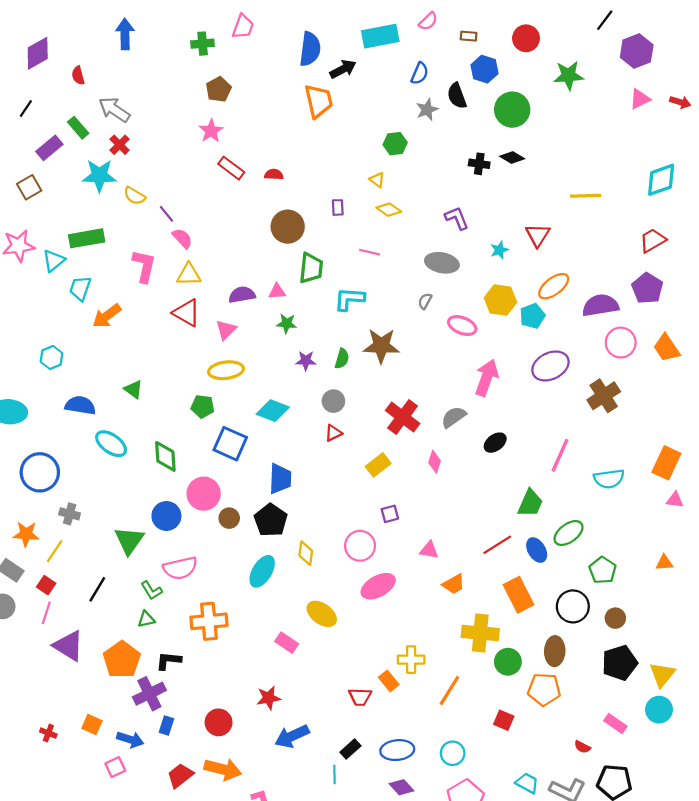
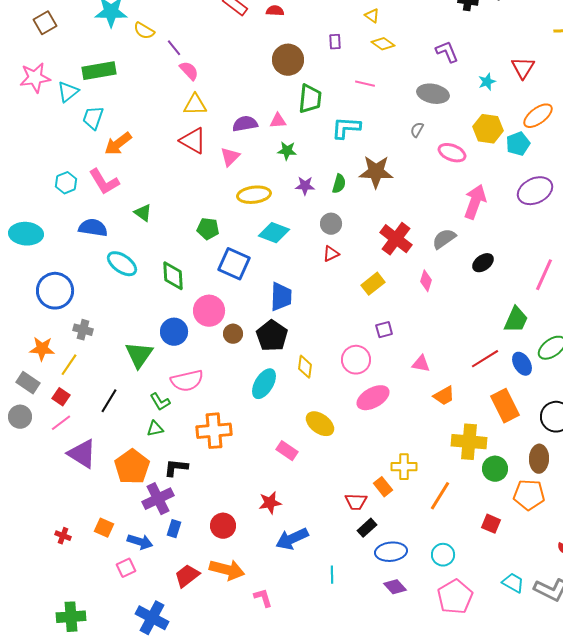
pink L-shape: (144, 266) -> (104, 182), moved, turned 136
yellow ellipse: (226, 370) -> (254, 195), moved
pink line: (46, 613) -> (61, 423), turned 35
black rectangle: (350, 749) -> (367, 528), moved

